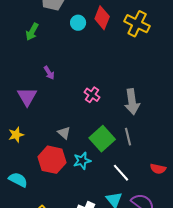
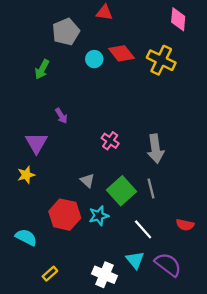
red diamond: (102, 18) -> (121, 53), turned -60
gray triangle: (64, 133) -> (87, 181), moved
yellow star: (16, 135) -> (26, 175), moved

